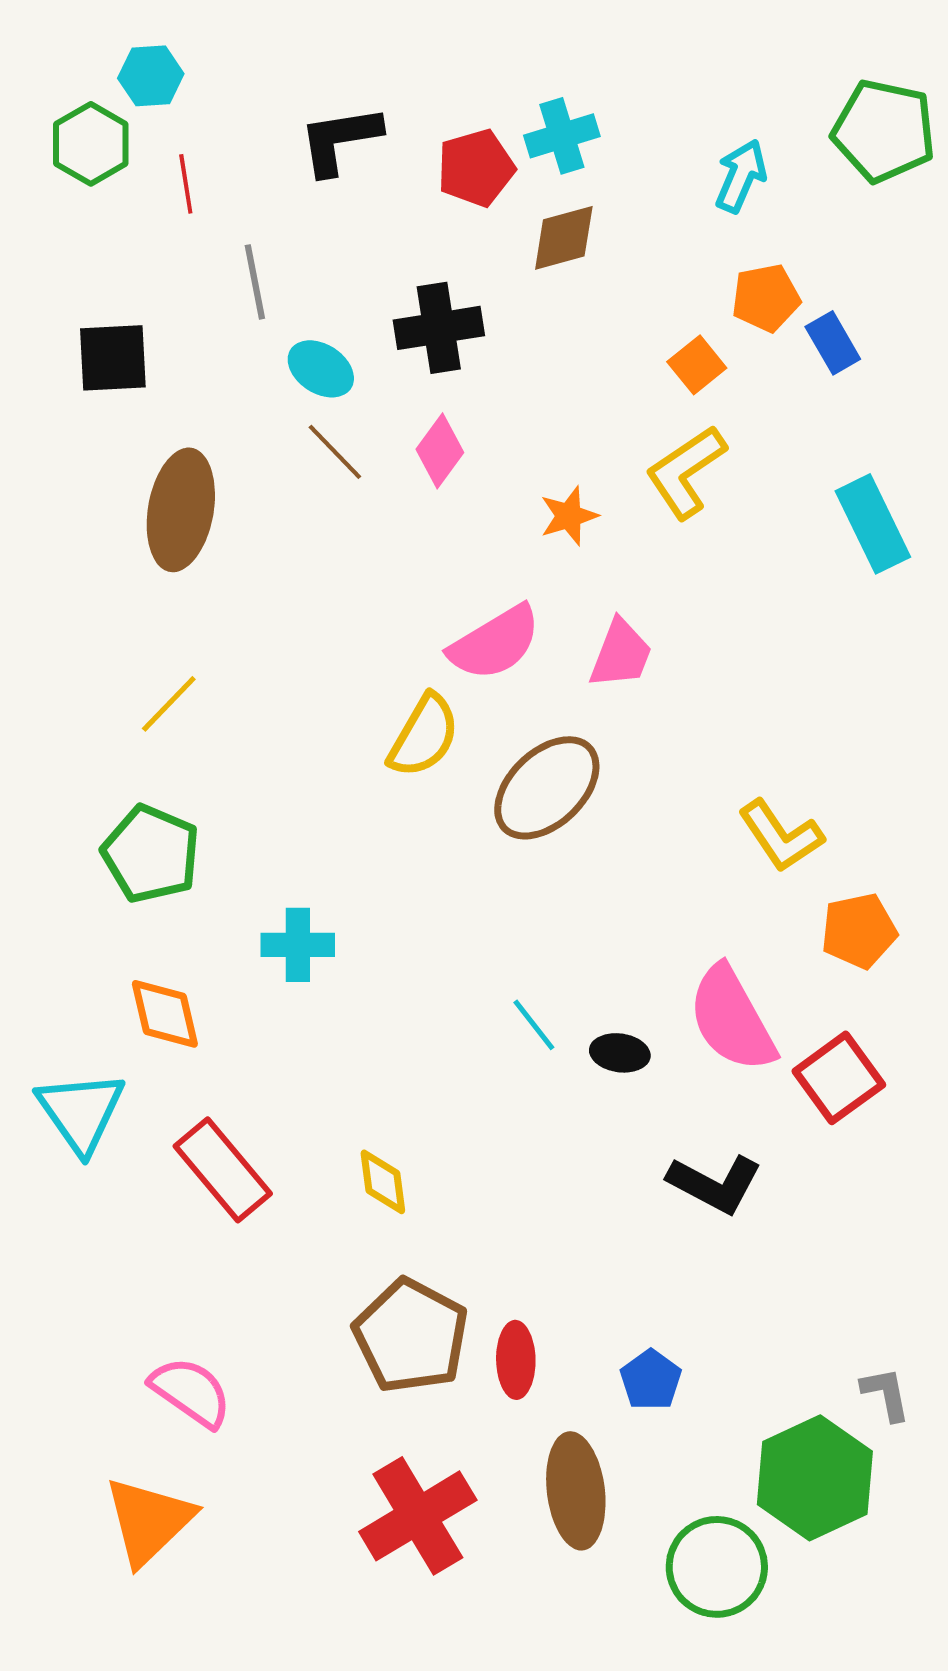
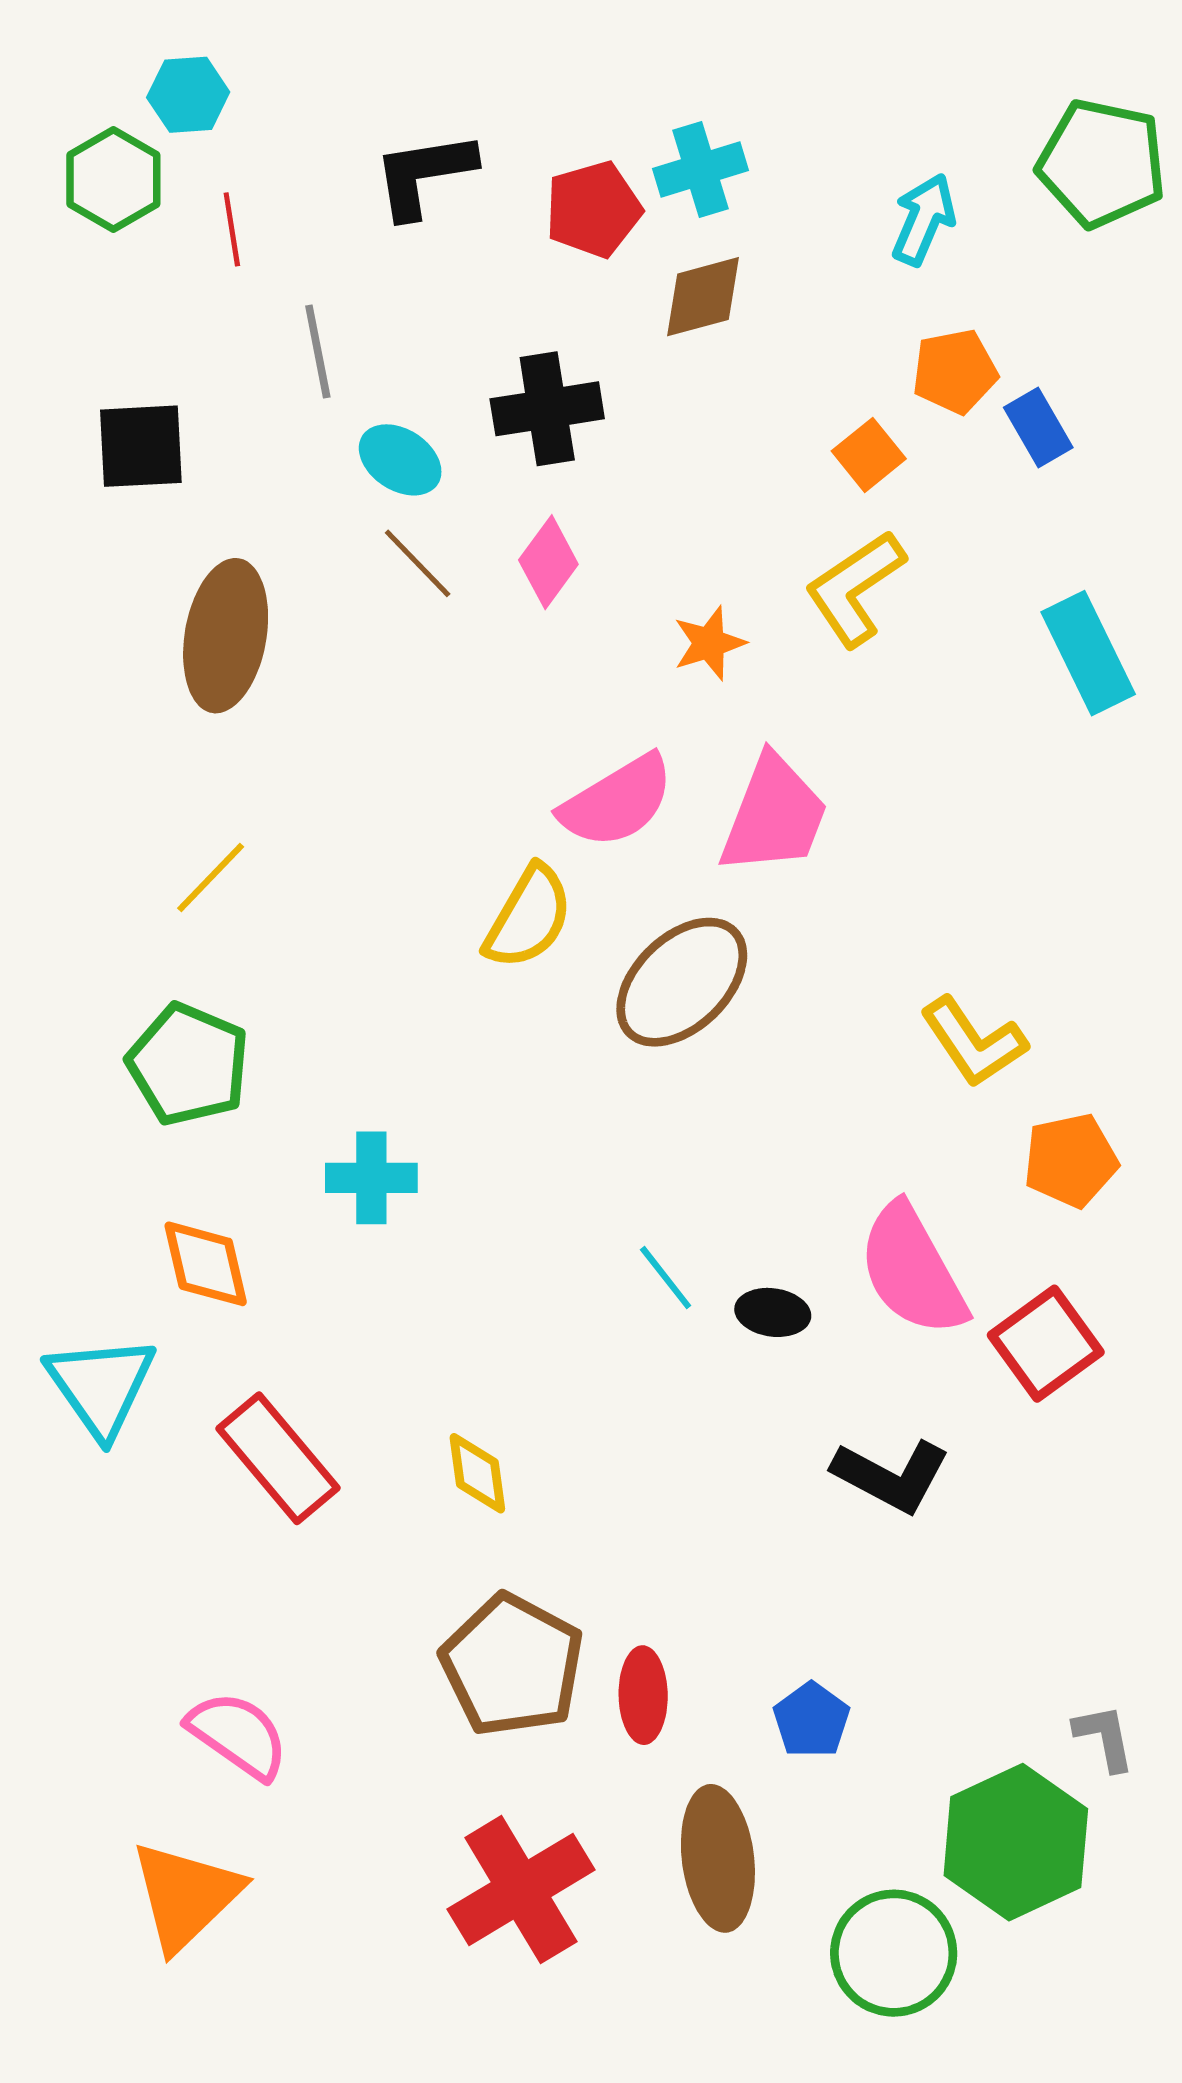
pink trapezoid: (621, 654) -> (774, 815), size x1.4

